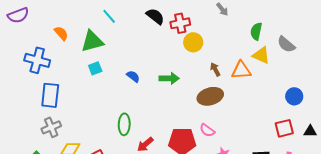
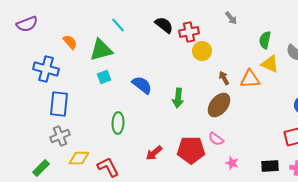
blue semicircle: (133, 76) -> (142, 85), size x1.5
green arrow: (169, 78) -> (178, 98), moved, turned 96
brown ellipse: (210, 96) -> (219, 105), turned -35
green ellipse: (124, 124) -> (118, 123), moved

